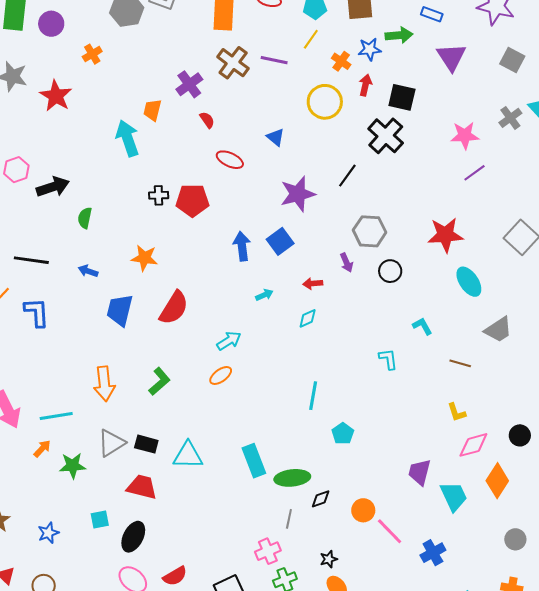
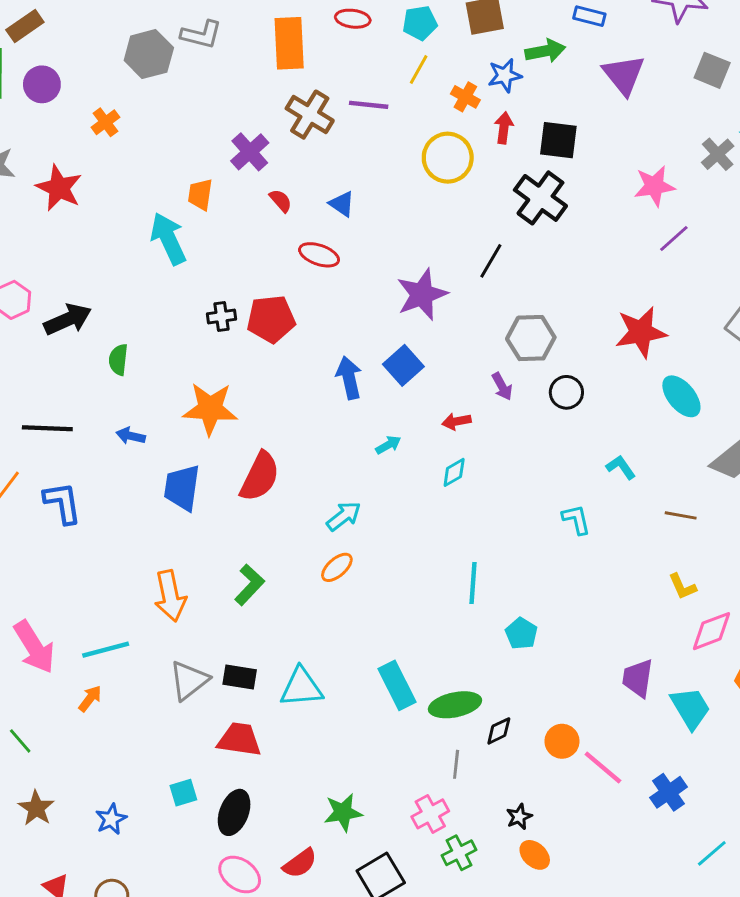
blue triangle: (276, 137) -> (342, 204), moved
orange star: (145, 258) -> (210, 409), size x1.4
green star: (73, 466) -> (343, 812), moved

